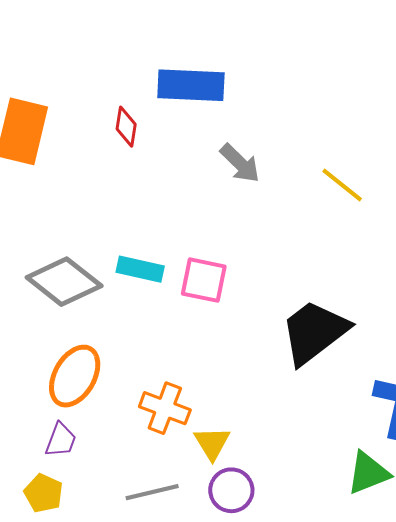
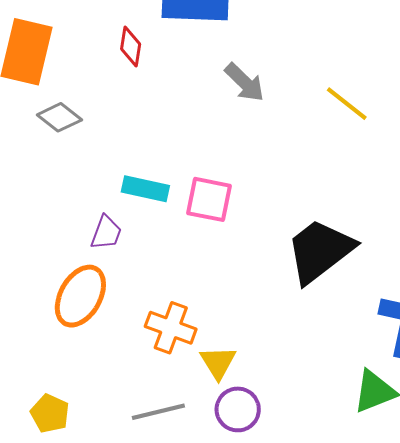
gray diamond: (64, 282) -> (59, 117), moved, size x0.6
purple trapezoid: (61, 440) -> (106, 233), moved

